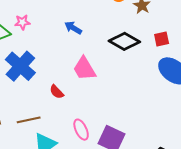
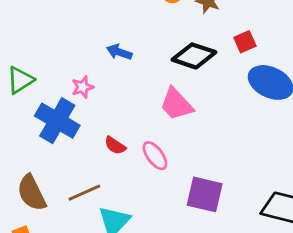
pink star: (22, 22) -> (83, 87), moved
pink trapezoid: (84, 69) -> (176, 104), moved
pink ellipse: (81, 130) -> (155, 156), moved

